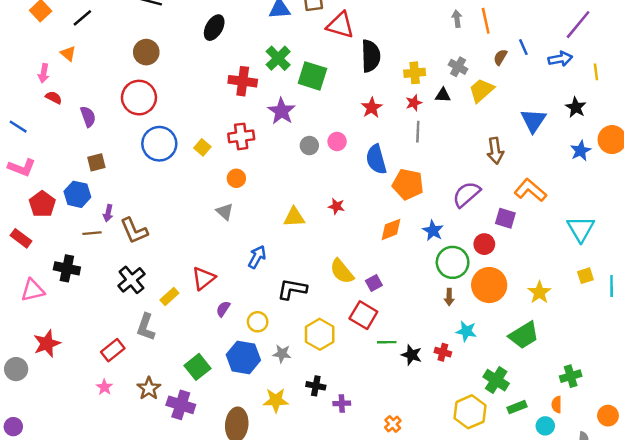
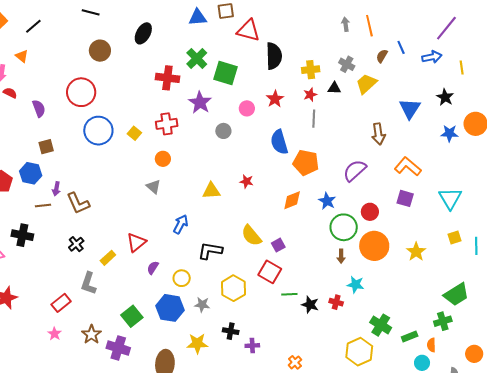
brown circle: (146, 52) -> (100, 51), moved
pink circle: (337, 141) -> (247, 108), moved
blue star: (581, 151) -> (449, 133), turned 30
purple square: (505, 218) -> (405, 198), moved
black cross: (131, 280) -> (76, 244), size x0.7
green trapezoid: (524, 335) -> (456, 294), moved
green rectangle: (517, 407) -> (410, 337), moved

